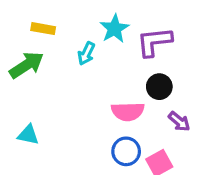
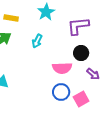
cyan star: (114, 29) -> (46, 12), moved
cyan arrow: (86, 53) -> (37, 41), moved

